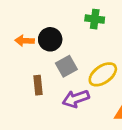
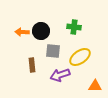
green cross: (95, 19) -> (74, 27), moved
gray square: (66, 66) -> (53, 51), turned 35

